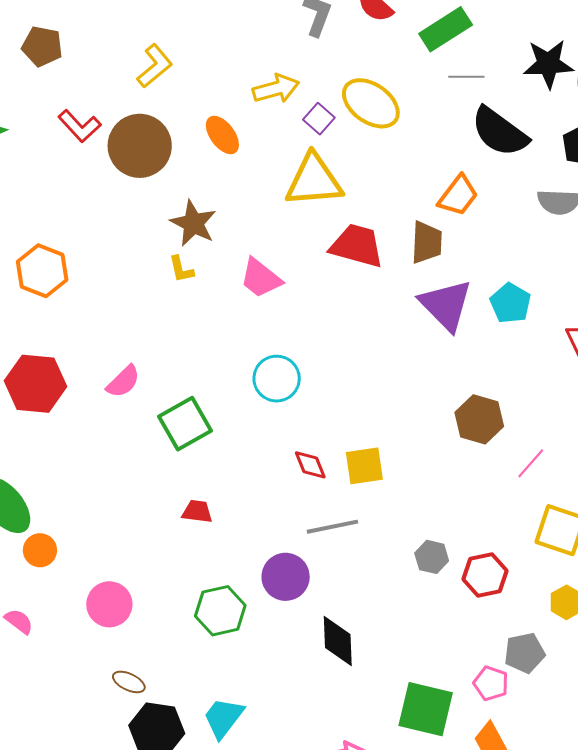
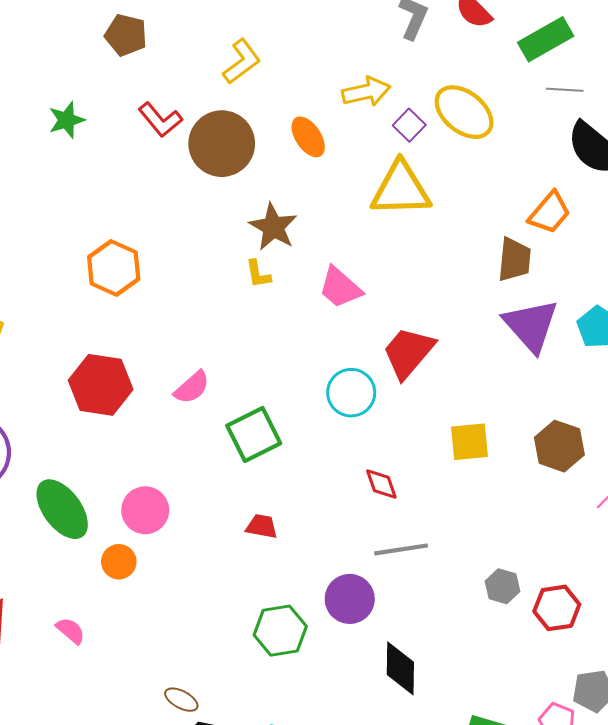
red trapezoid: (357, 246) -> (408, 353), moved, turned -68
yellow square: (364, 466) -> (469, 442), moved
orange circle: (40, 550) -> (119, 562), moved
pink circle: (109, 604) -> (145, 510), moved

